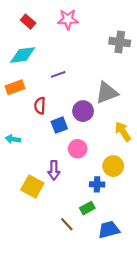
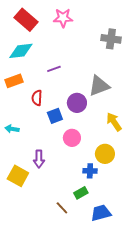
red rectangle: (28, 22) -> (26, 20), size x1.6
purple arrow: (54, 170) -> (39, 159), moved
yellow square: (32, 187) -> (18, 176), moved

